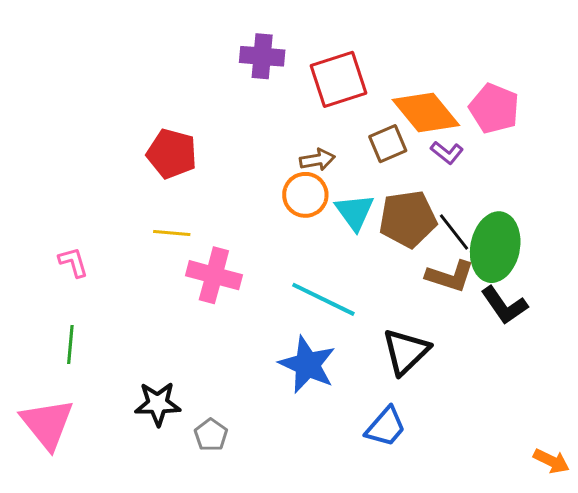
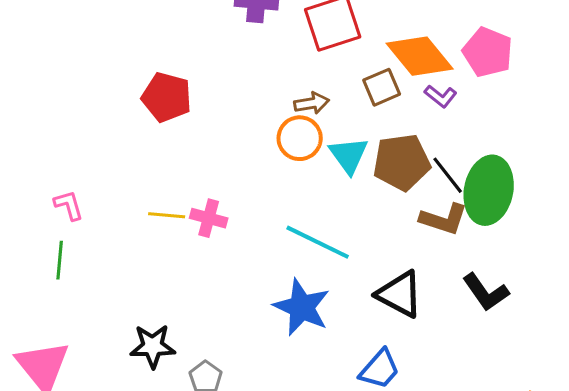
yellow line: (172, 233) -> (167, 215), moved
pink cross: (214, 275) -> (209, 218), size x0.7
black L-shape: (504, 305) -> (486, 292), moved
green line: (70, 345) -> (60, 260), moved
black triangle: (406, 352) -> (400, 294), turned -48

